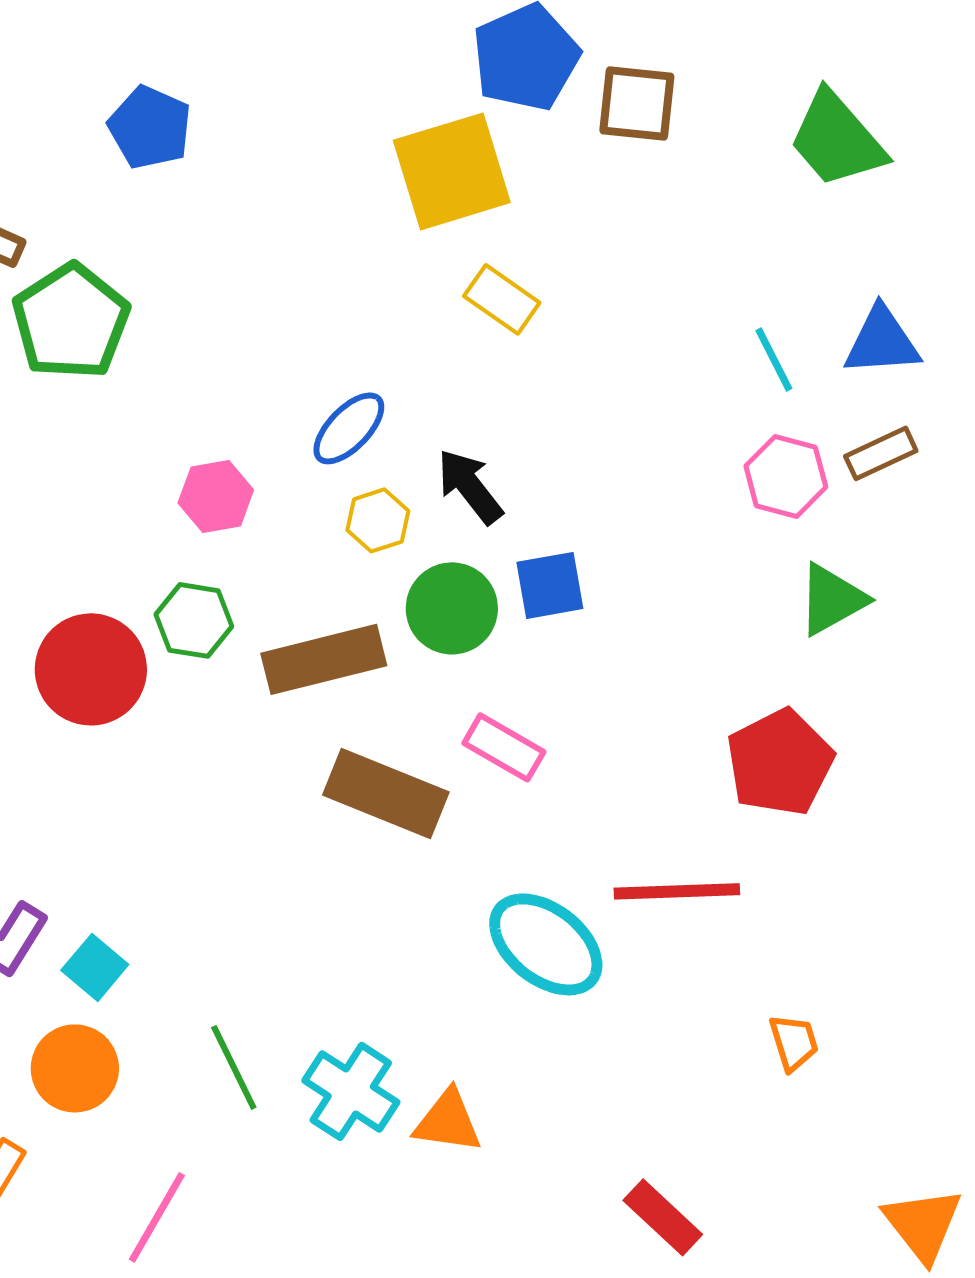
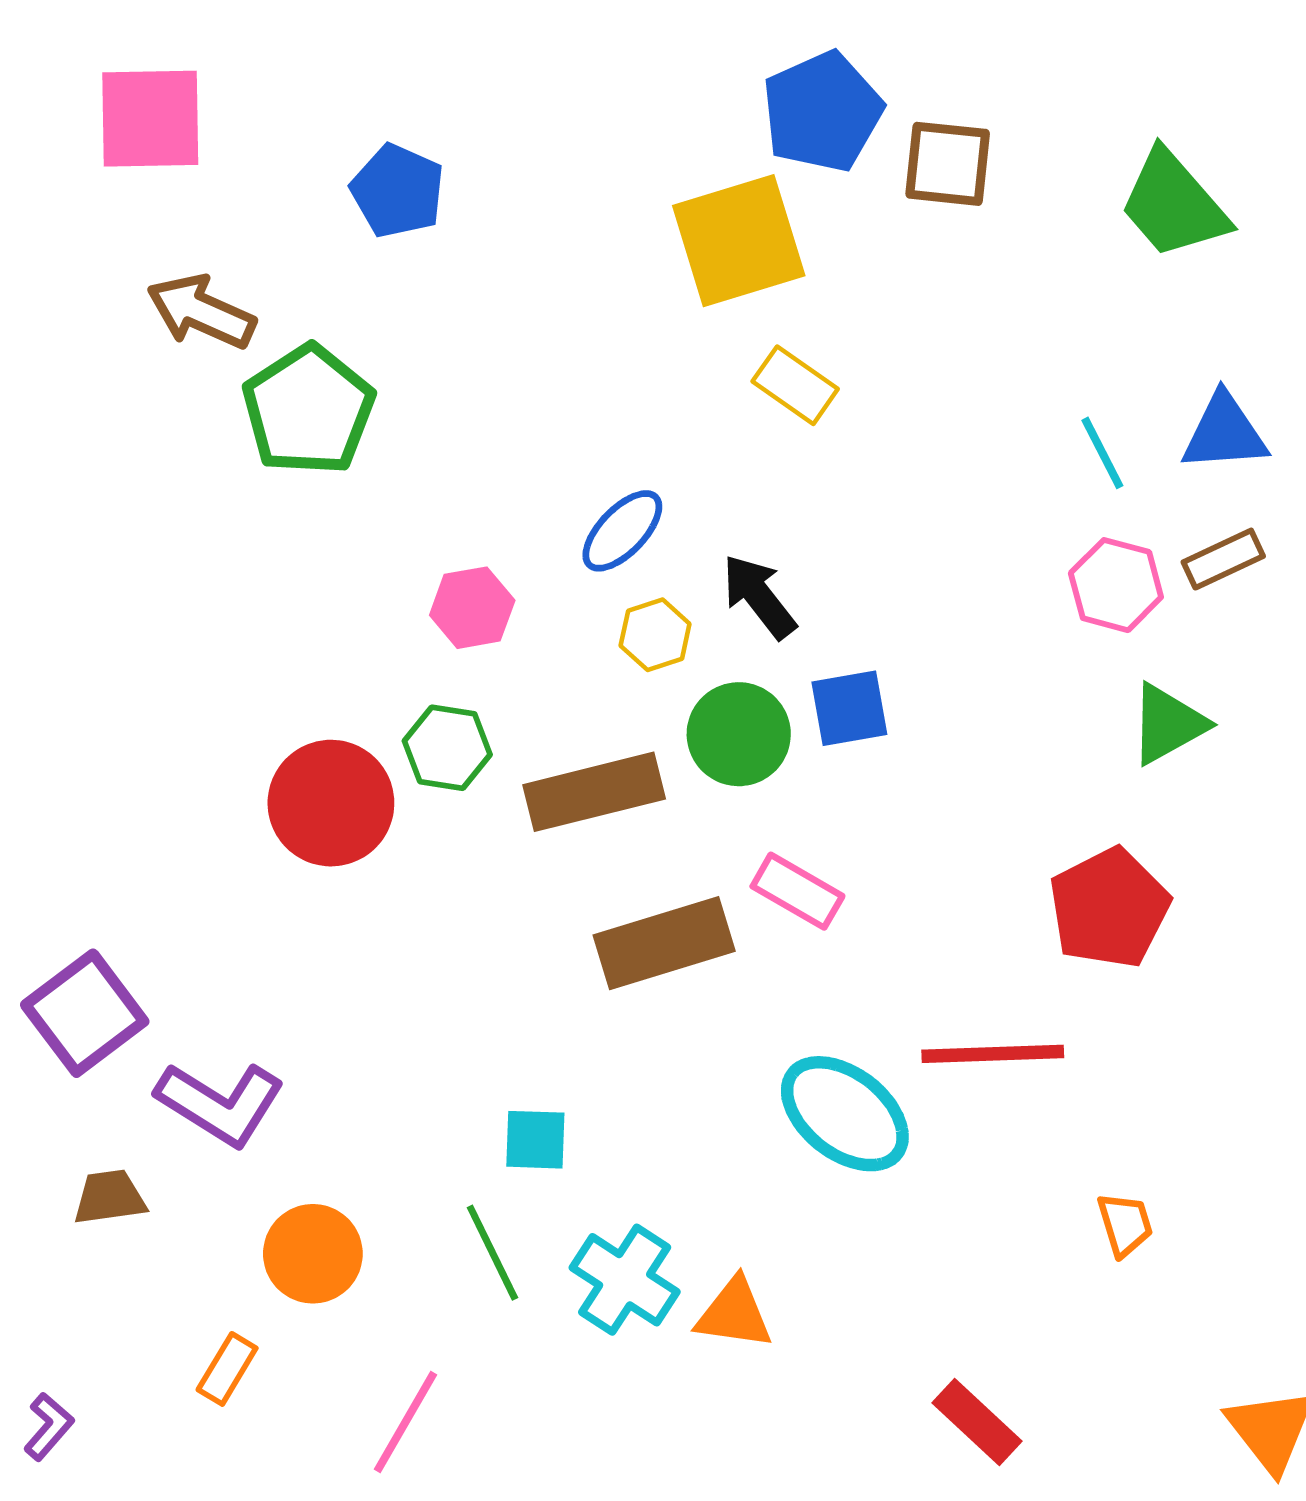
brown rectangle: (386, 793) -> (664, 943), turned -39
cyan square: (95, 967) -> (535, 1140), moved, turned -38

